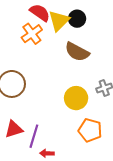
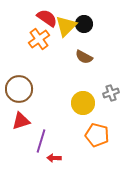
brown semicircle: (77, 52) -> (84, 57), size x0.7
red triangle: (14, 129) -> (21, 121), moved

